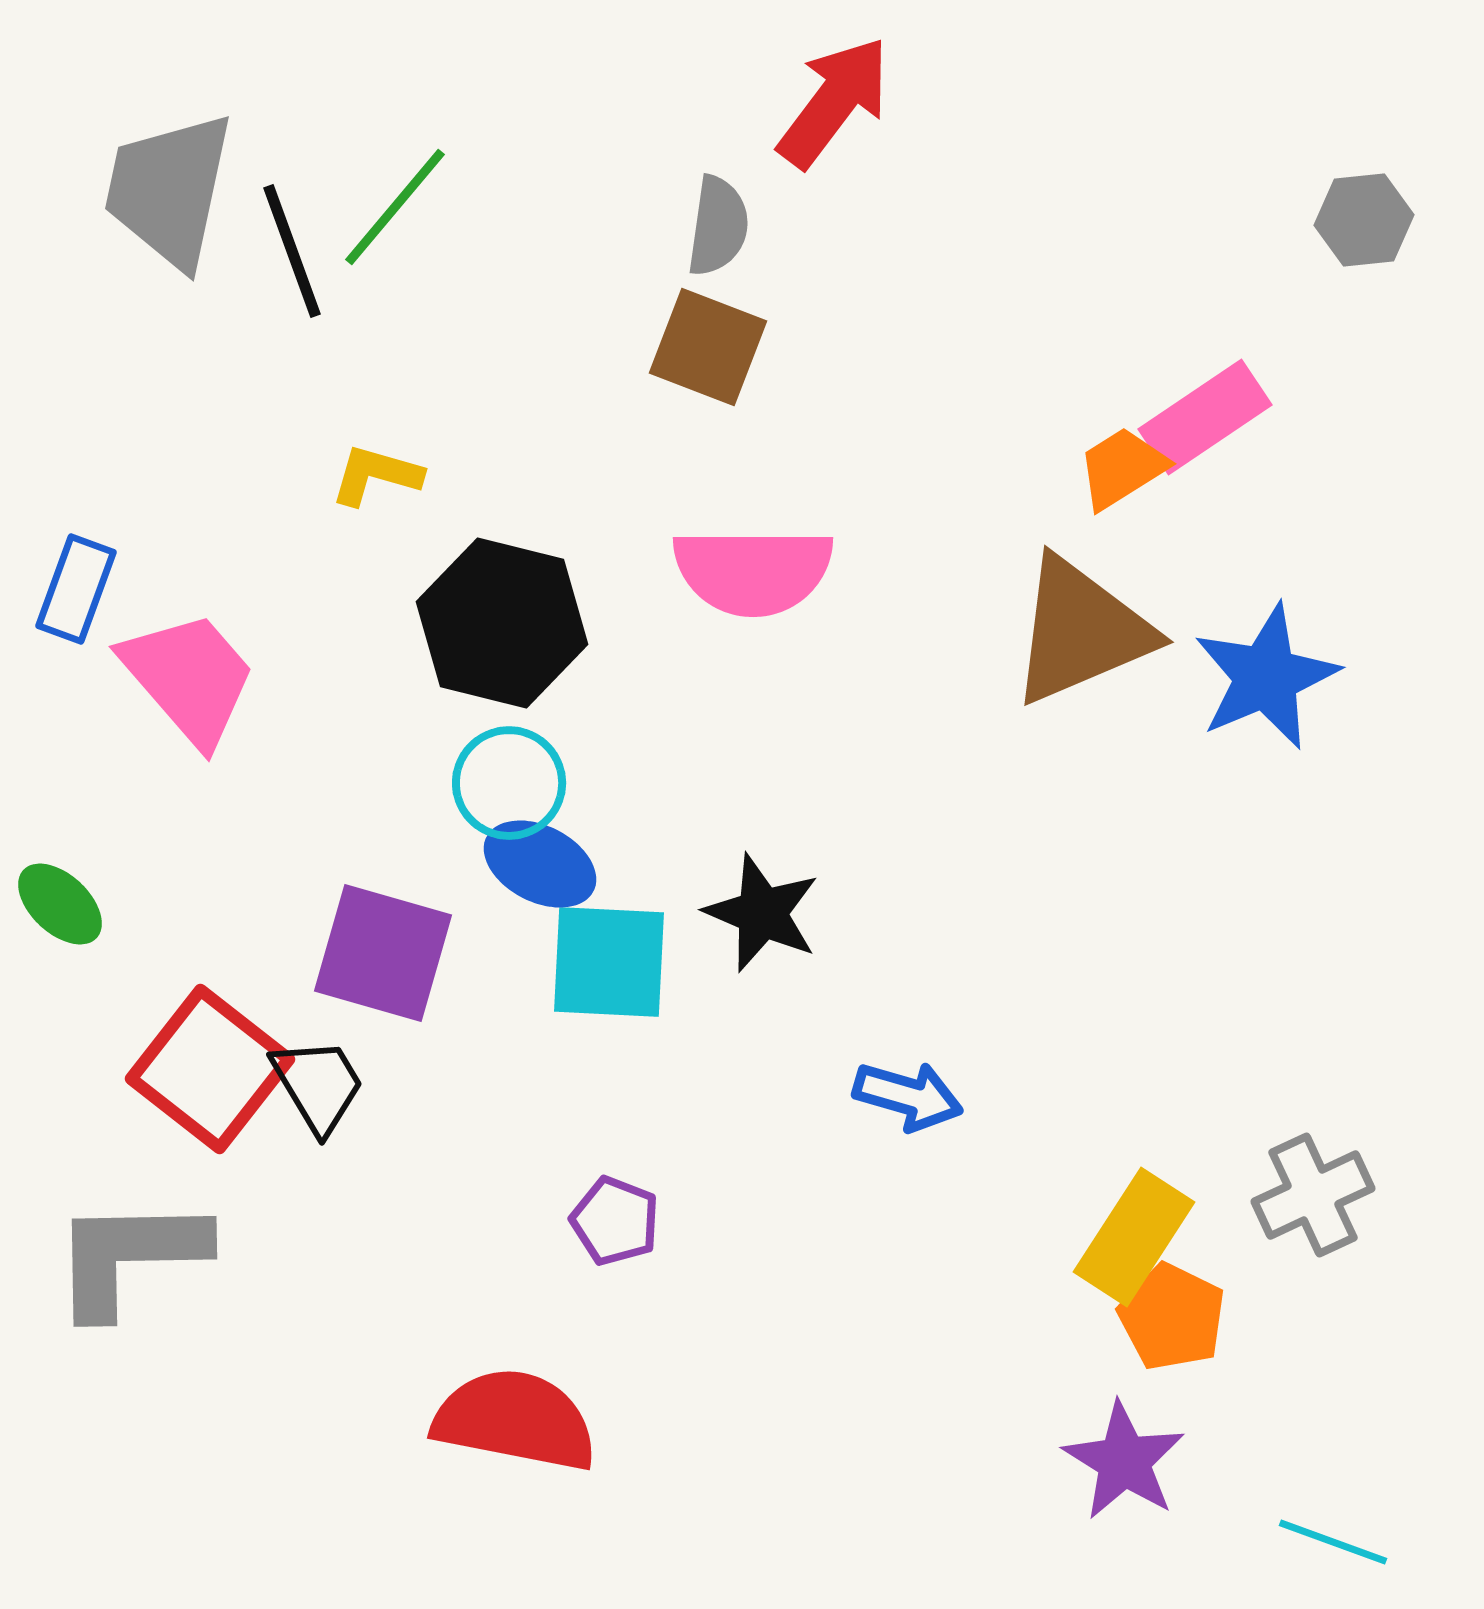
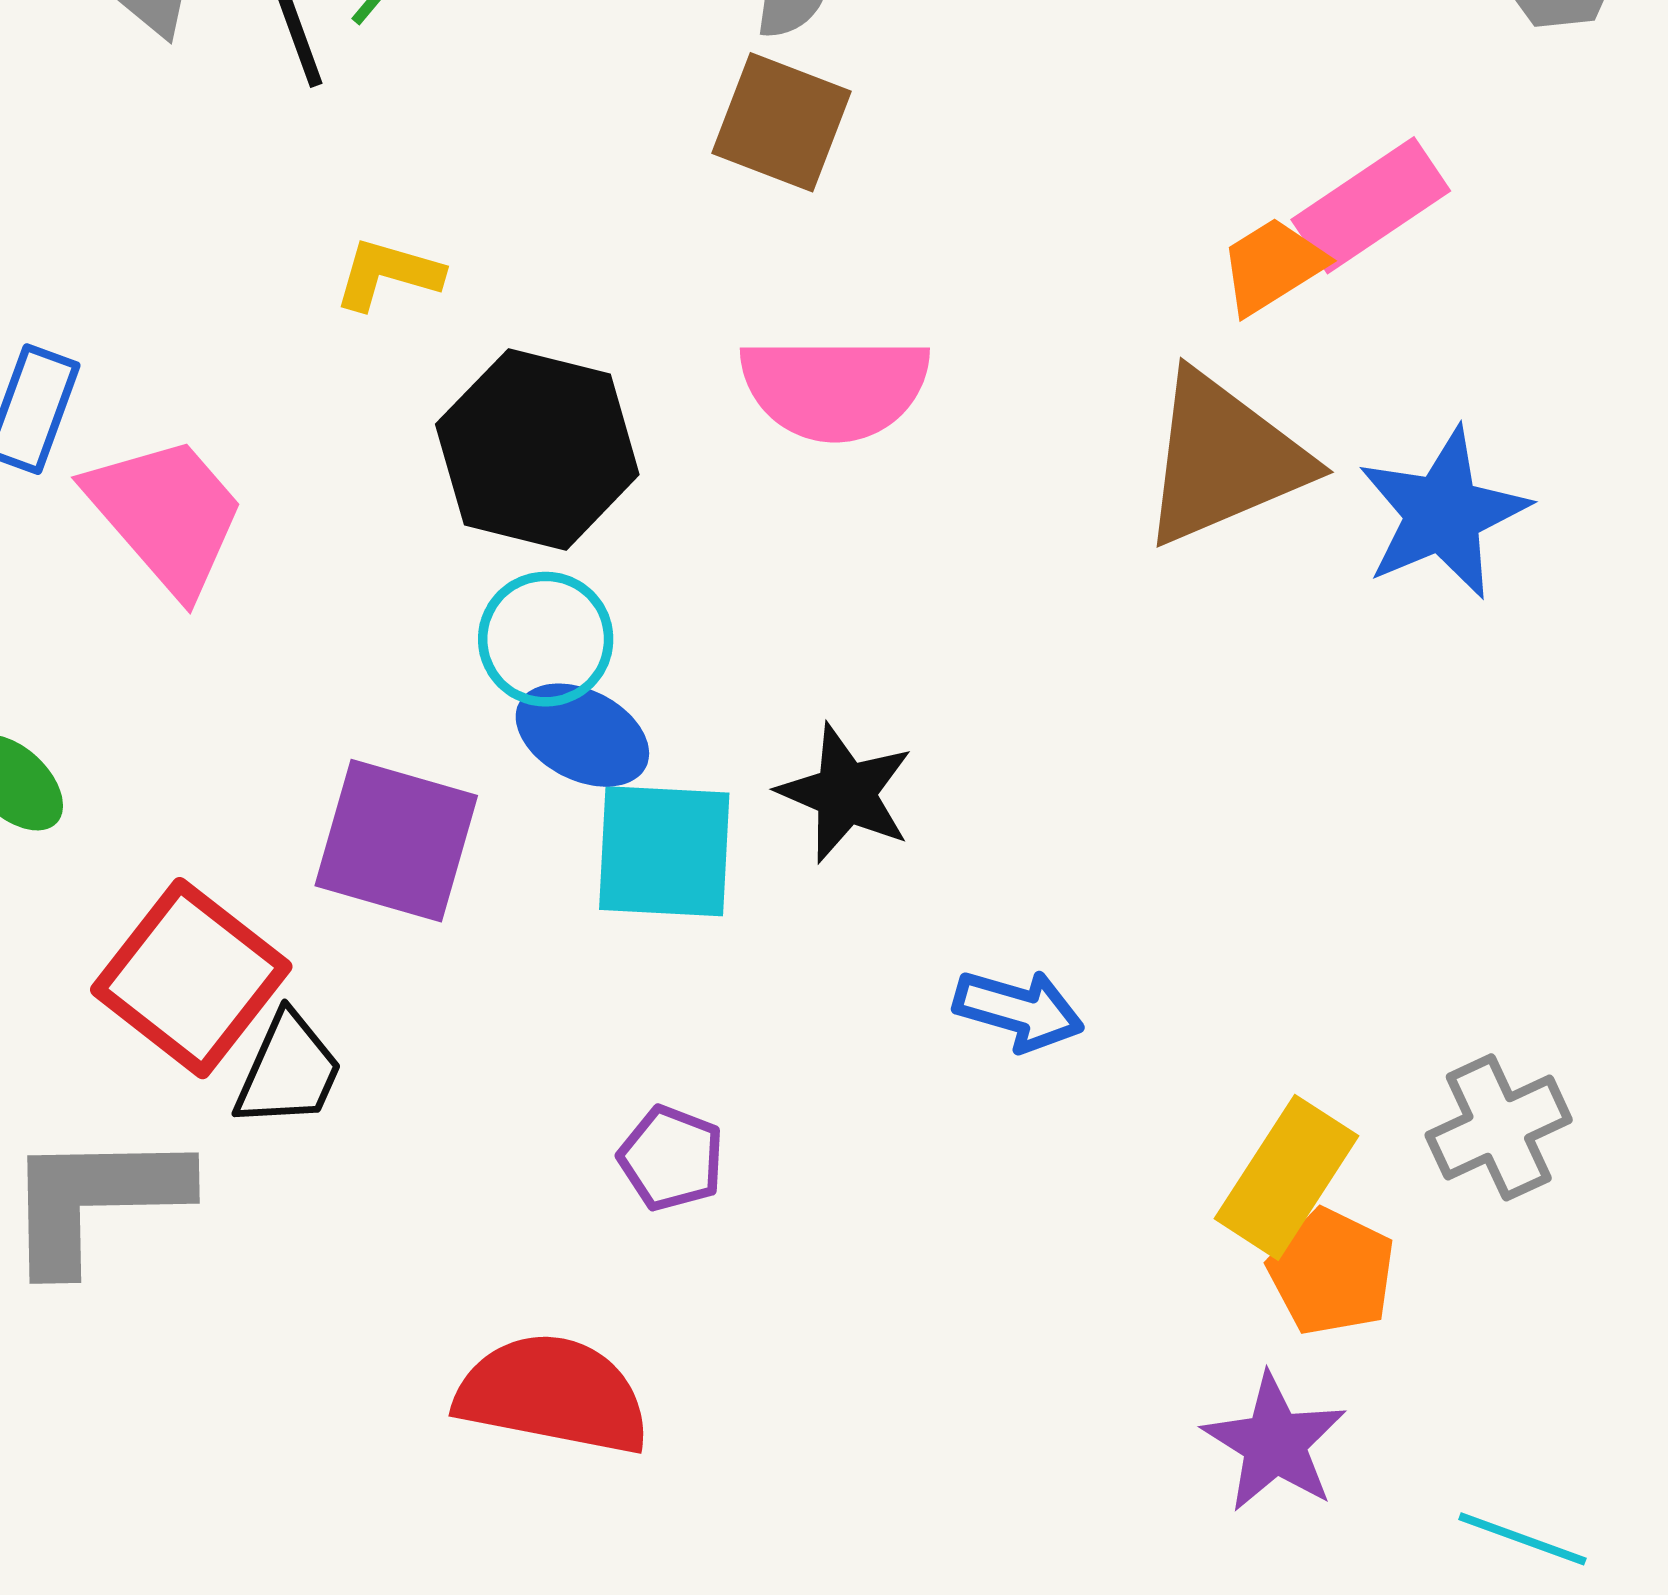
black trapezoid: (318, 1085) -> (288, 1071), moved, turned 55

